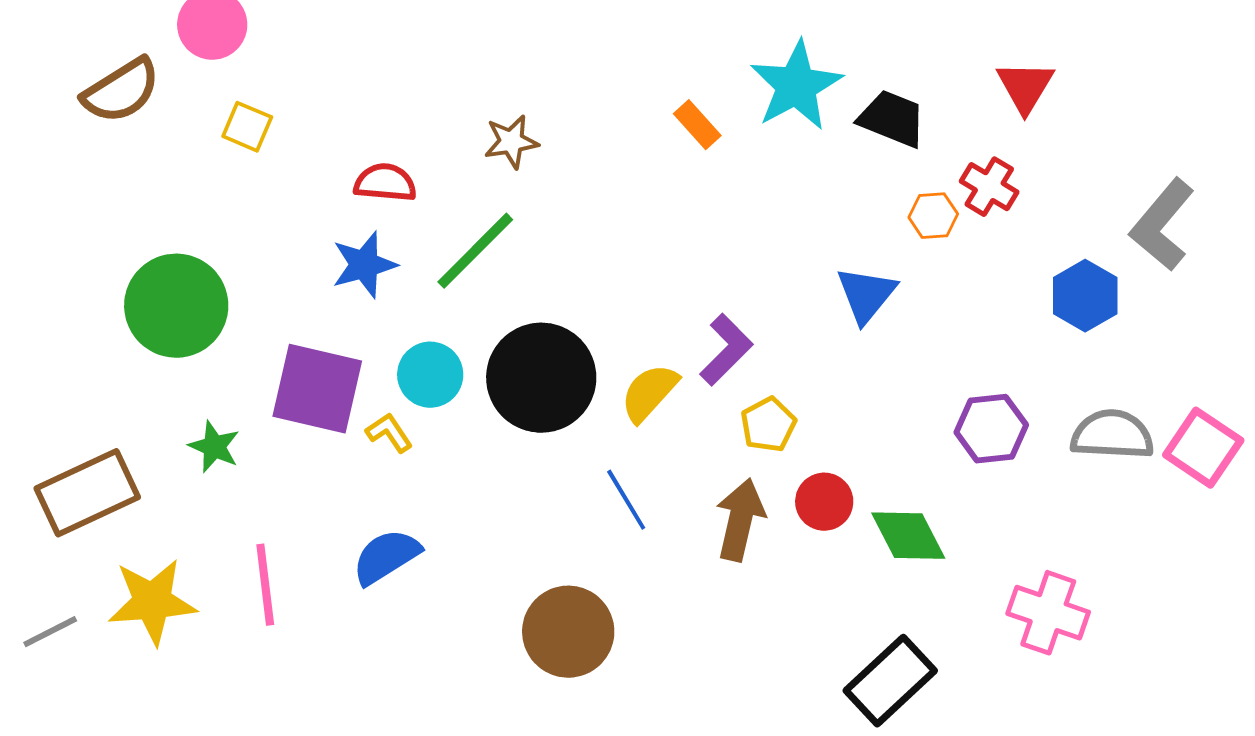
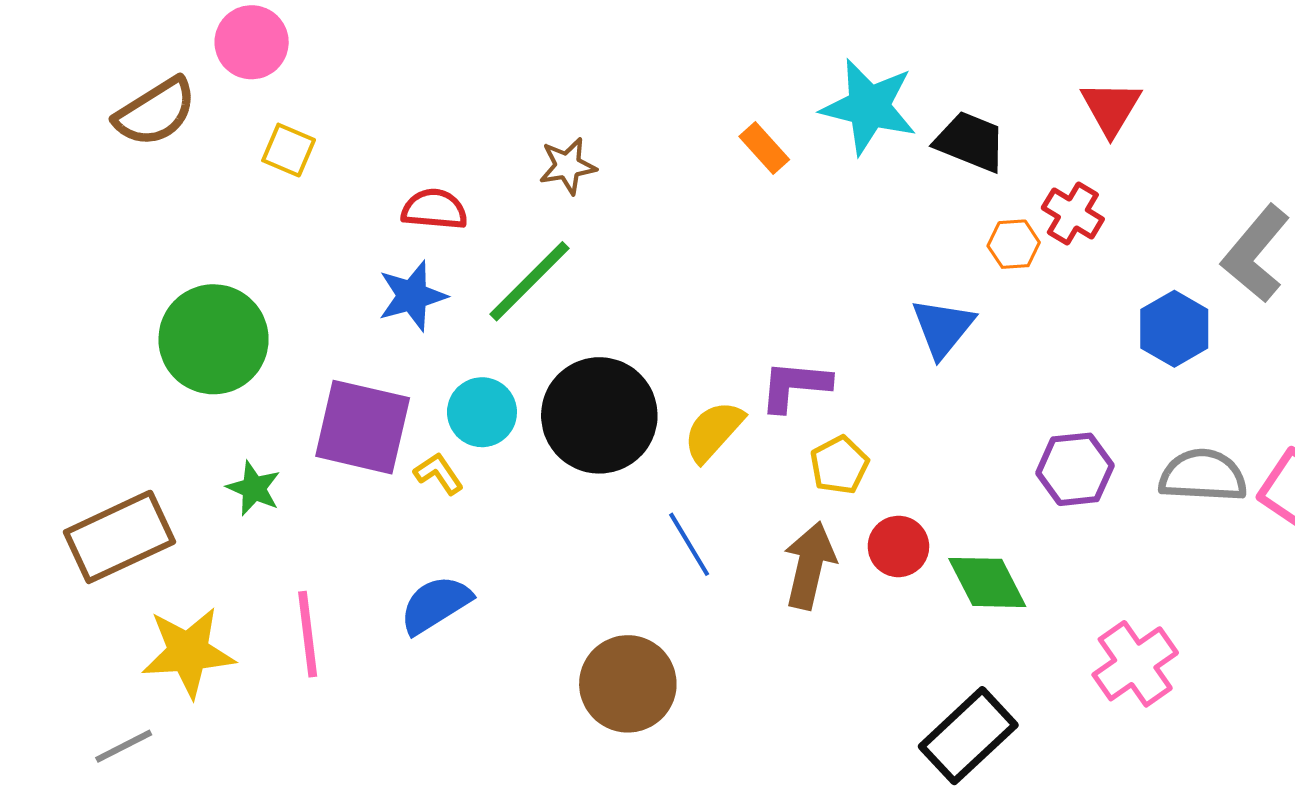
cyan star: (796, 86) -> (869, 107), turned -30
purple L-shape: (726, 350) -> (795, 386), turned -130
pink cross: (1048, 613) -> (1135, 664), turned 36
gray line: (50, 632) -> (124, 746), moved

